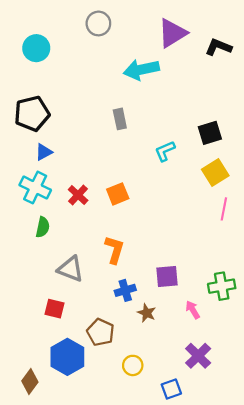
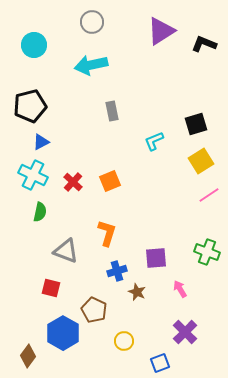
cyan arrow: (141, 70) -> (91, 65), moved
pink line: (224, 209) -> (209, 195), turned 45
green cross: (222, 286) -> (207, 252), moved, turned 30

